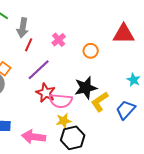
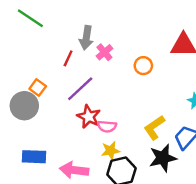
gray arrow: (23, 28) -> (86, 38), moved
black star: (86, 88) -> (163, 158), moved
pink semicircle: (61, 101) -> (107, 126), size x0.7

